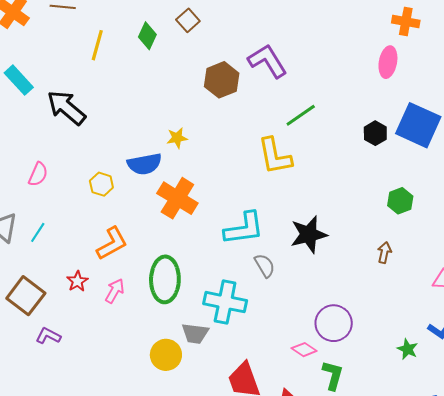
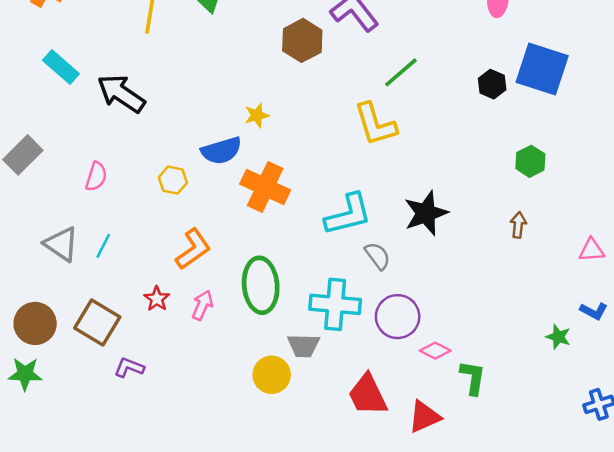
purple circle: (334, 323) -> (398, 317), moved

